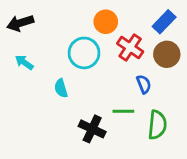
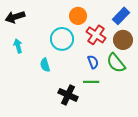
cyan arrow: (24, 62) -> (18, 46), turned 40
blue semicircle: (144, 84) -> (93, 62), moved
green semicircle: (157, 125) -> (116, 63), moved, turned 135

